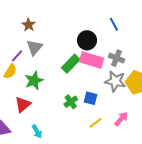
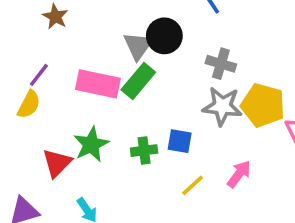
gray triangle: (34, 47) -> (138, 46), moved
pink rectangle: (92, 60) -> (98, 84), moved
green star: (34, 81) -> (91, 144), moved
green cross: (71, 102) -> (144, 151), turned 32

